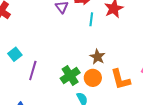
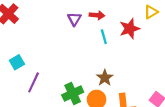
cyan line: (91, 19) -> (104, 37), turned -32

